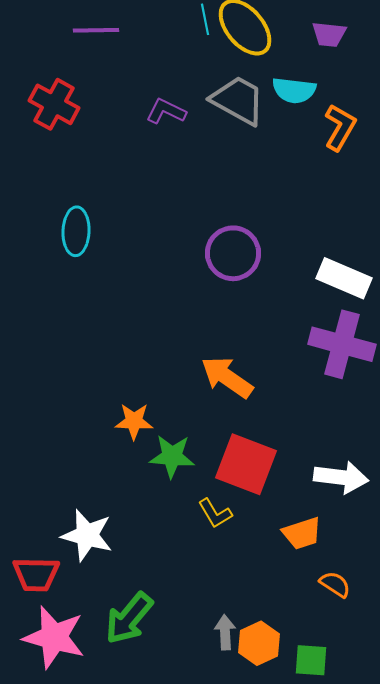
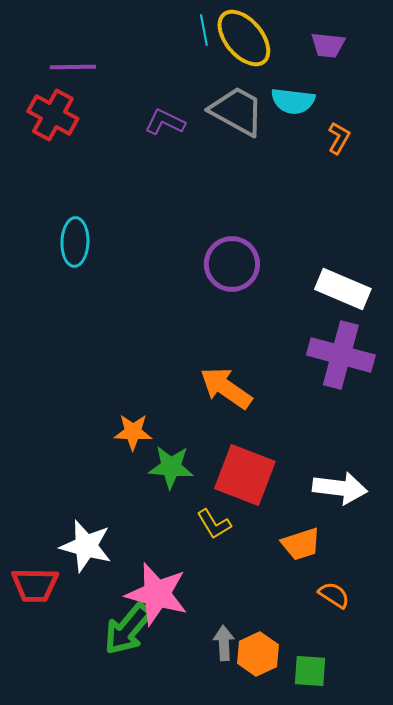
purple line: (96, 30) -> (73, 67), moved
orange L-shape: (340, 127) -> (339, 138), size x0.7
pink star: (54, 637) -> (157, 594), moved

